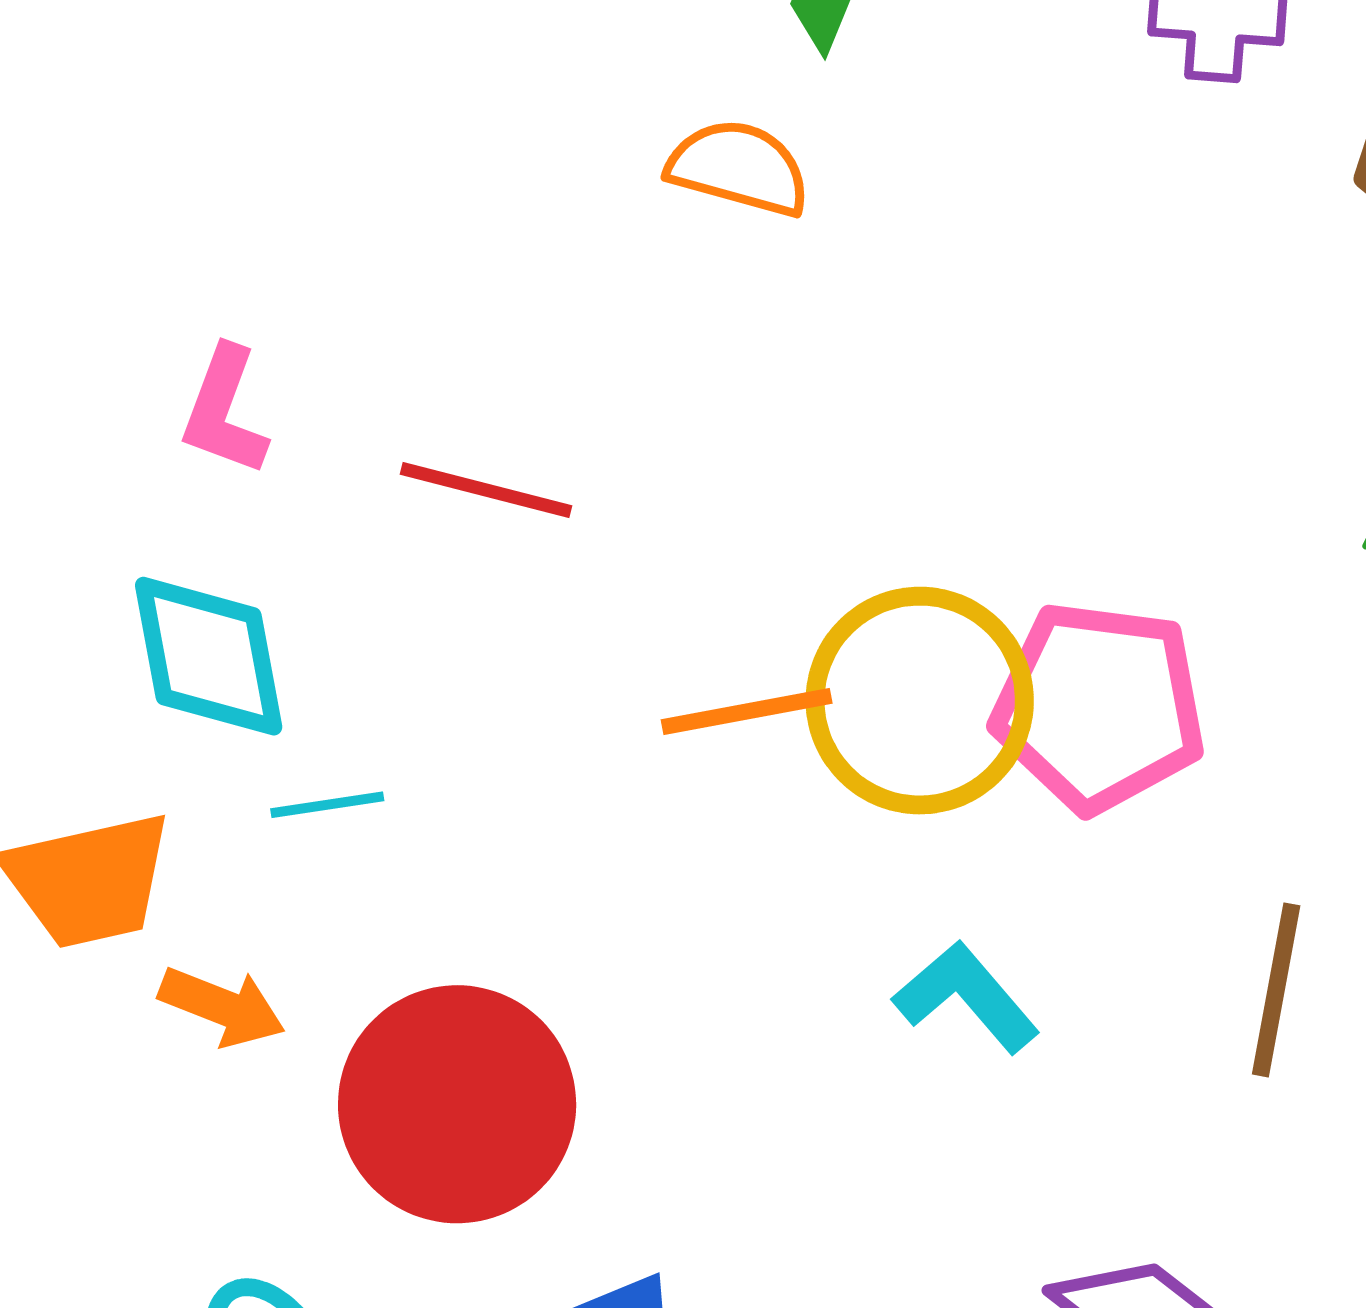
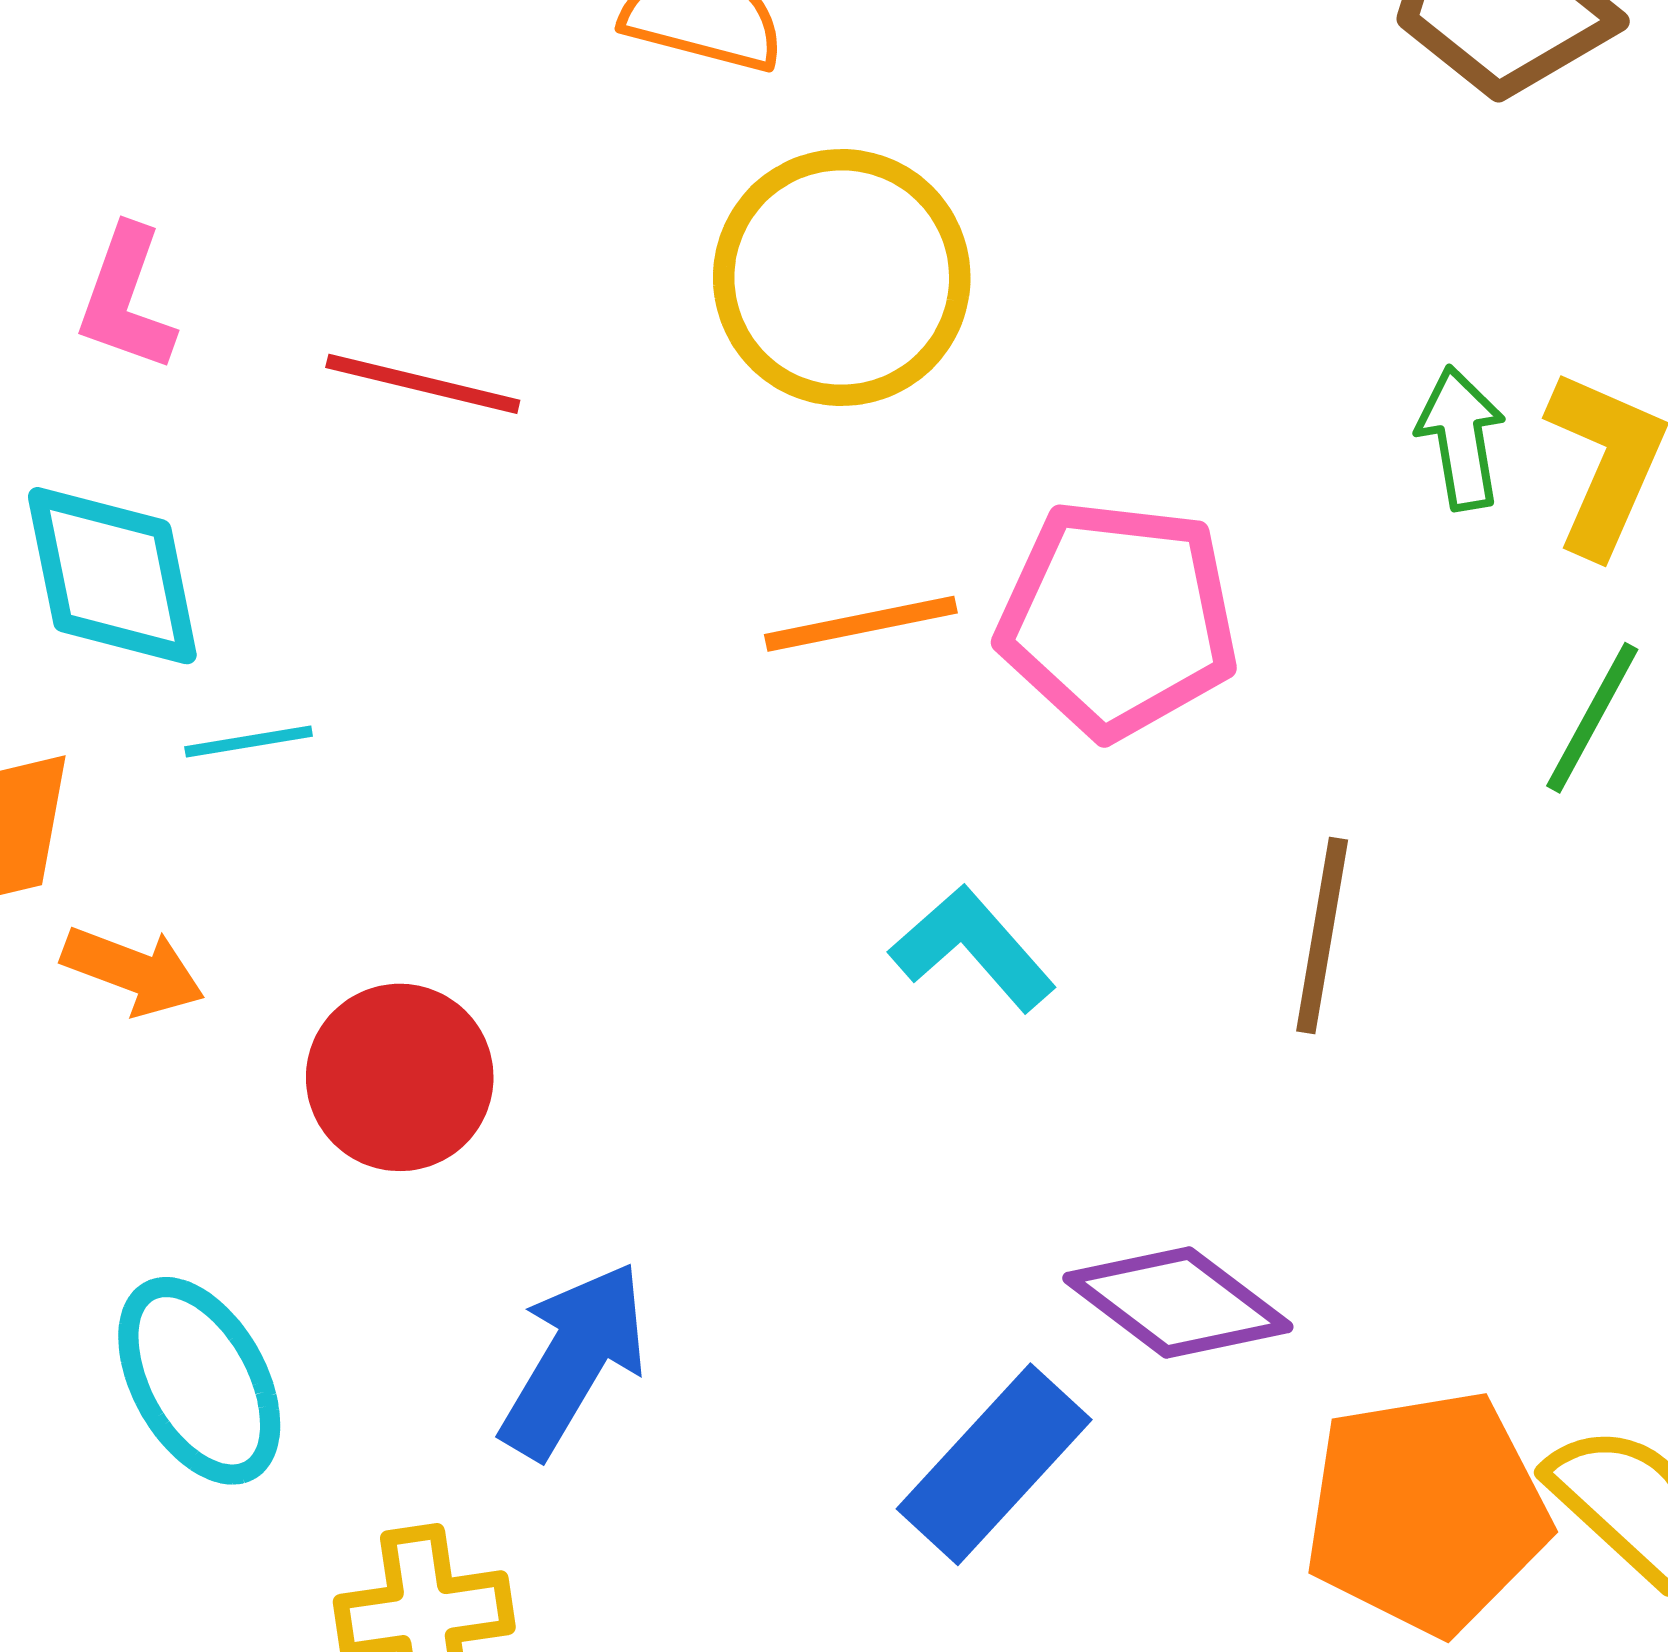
yellow circle: (920, 701) -> (842, 278), moved
orange line: (747, 711) -> (861, 624), moved
red circle: (457, 1104) -> (400, 1077), size x0.7

